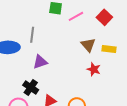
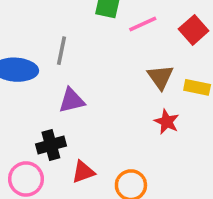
black cross: (31, 88) -> (51, 145), turned 35

